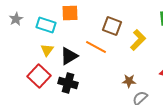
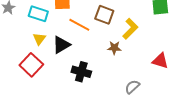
orange line: (96, 47) -> (79, 25), moved
brown star: (129, 81) -> (114, 48), moved
black cross: (68, 83) -> (81, 72), moved

